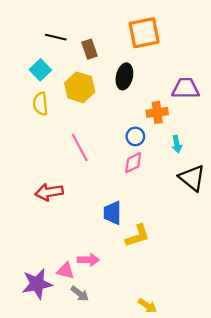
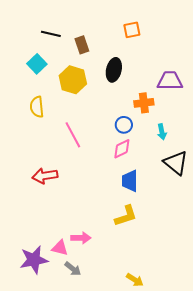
orange square: (144, 33) -> (132, 30), size x0.6
yellow semicircle: (40, 104) -> (37, 107), moved
blue trapezoid: (112, 213) -> (130, 181), moved

